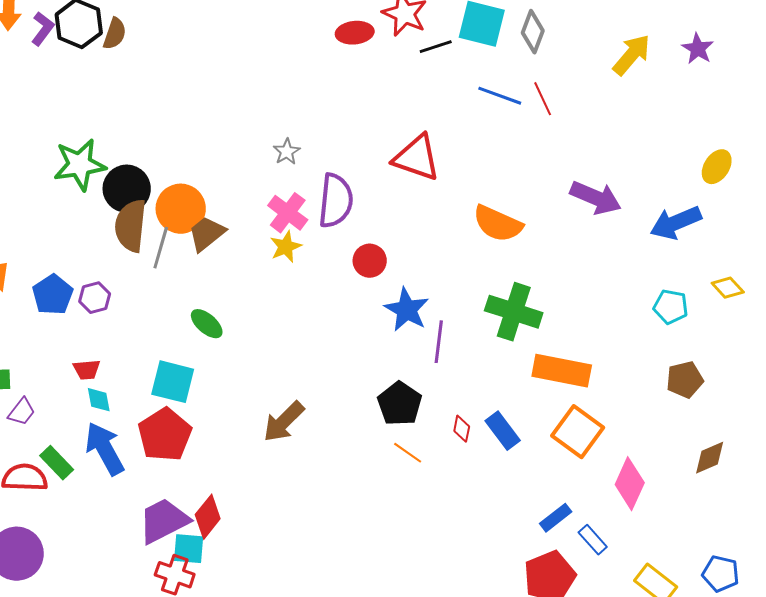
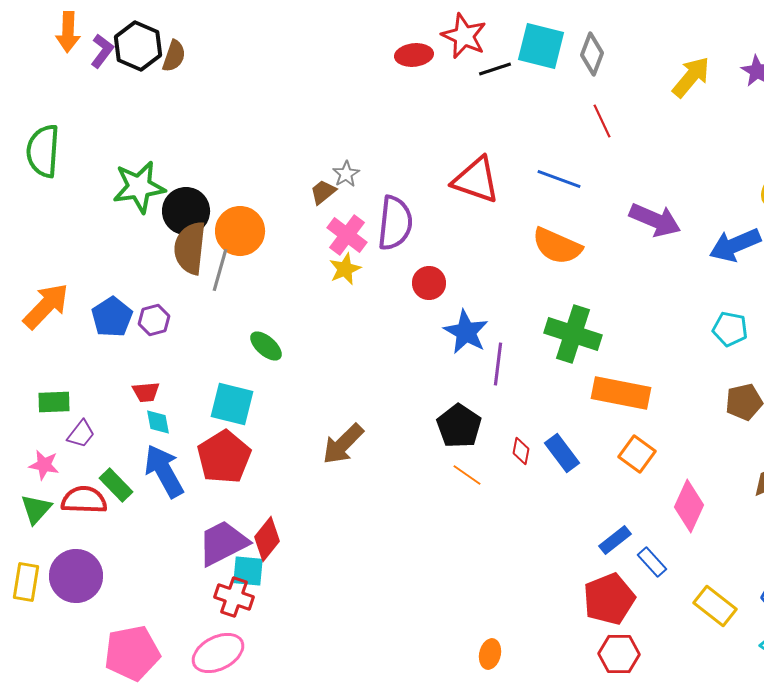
blue line: (500, 96) -> (559, 179), moved
brown trapezoid: (207, 234) -> (323, 192), moved, size x0.7
orange square: (578, 432) -> (637, 454), size x0.7

